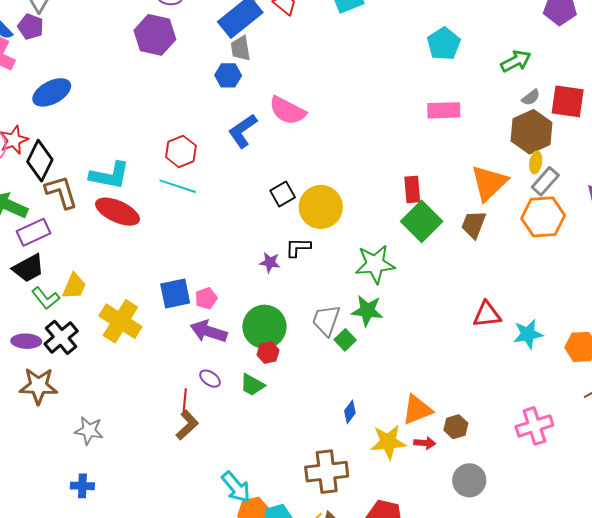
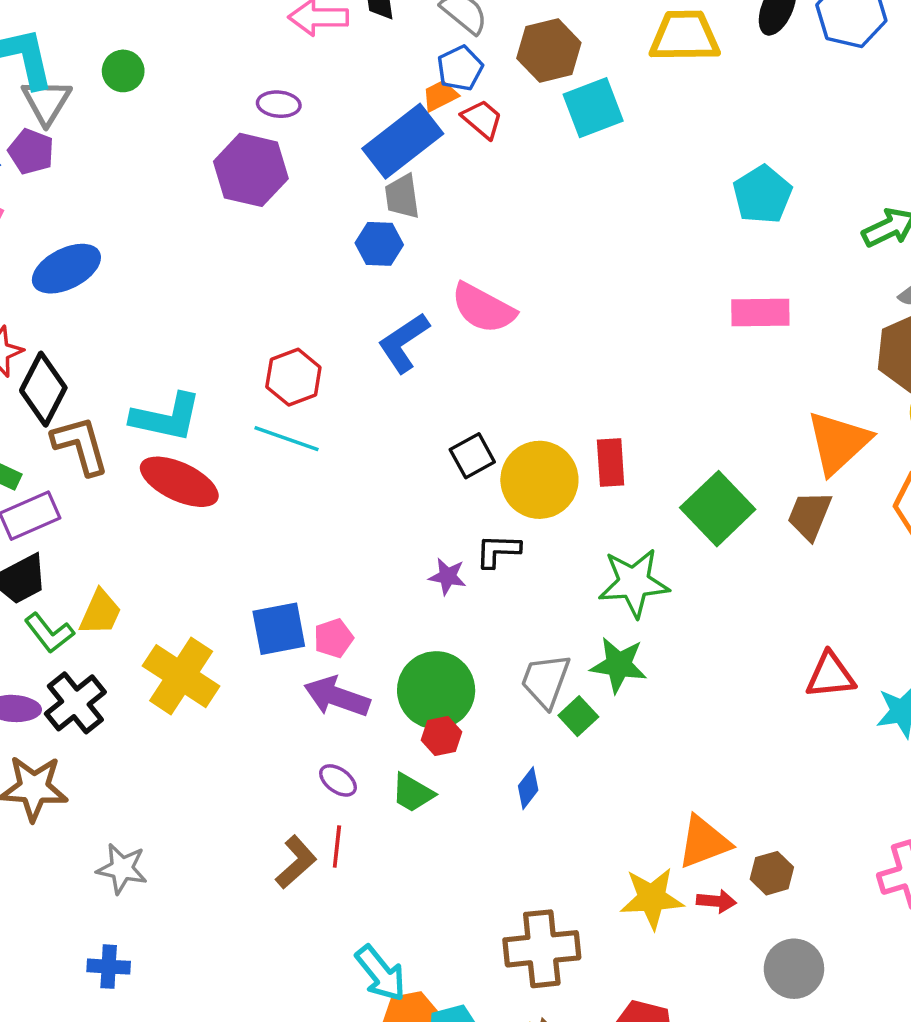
red rectangle: (412, 189) -> (611, 462), moved
red line: (185, 400) -> (337, 847), moved
blue diamond: (350, 412) -> (528, 788), moved

